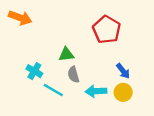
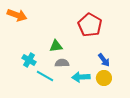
gray semicircle: (73, 75) -> (62, 63), turned 104

